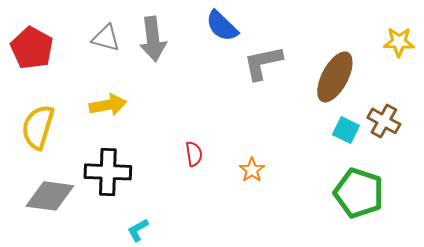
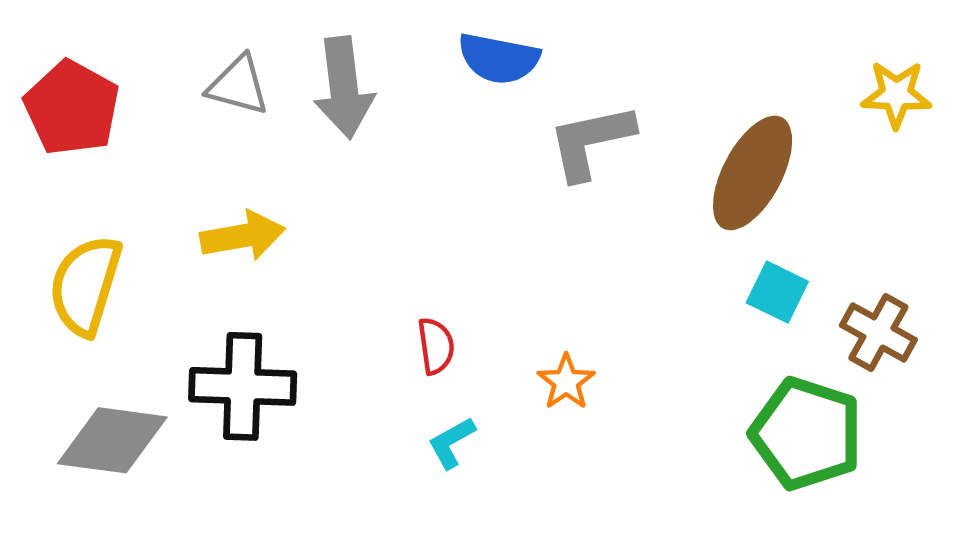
blue semicircle: (222, 26) -> (499, 58), turned -33
brown cross: (384, 121) -> (878, 332), moved
cyan L-shape: (138, 230) -> (452, 443), moved

